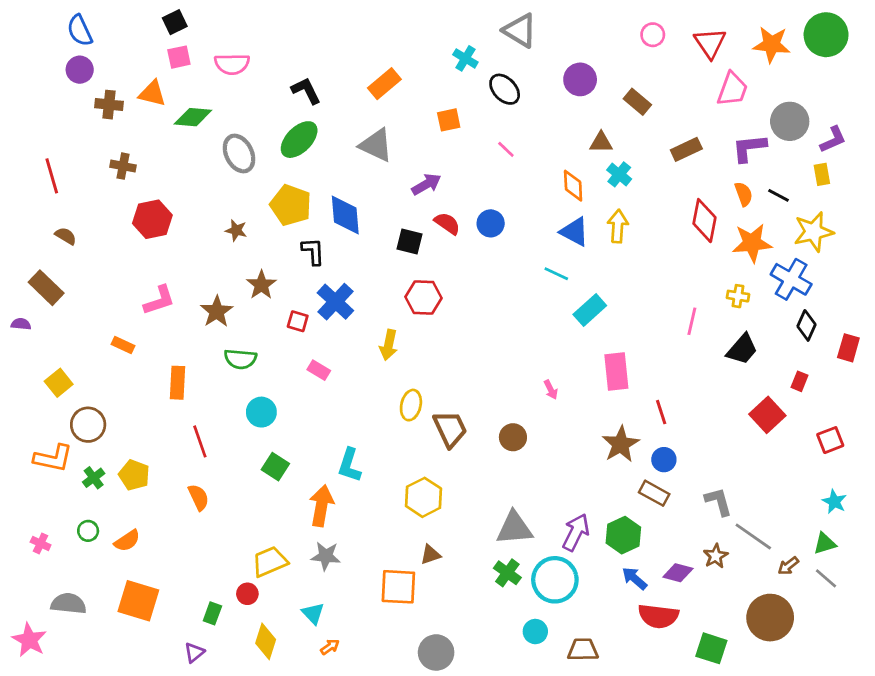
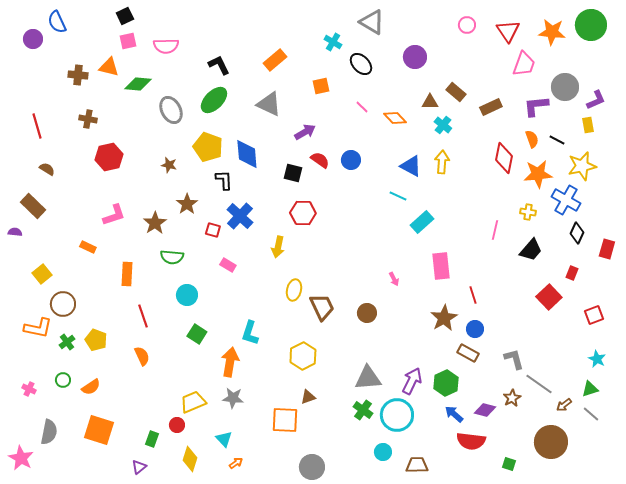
purple circle: (80, 70) -> (33, 39), moved
brown rectangle: (637, 102) -> (456, 92), moved
orange diamond: (573, 186) -> (395, 118), moved, turned -40
gray semicircle: (68, 604) -> (49, 432), turned 95
green square: (711, 648) -> (509, 464), size x0.6

